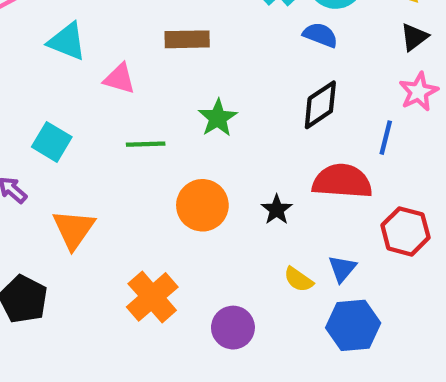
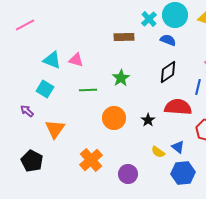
brown rectangle: (187, 39) -> (124, 37), moved
cyan triangle: (67, 41) -> (52, 60), moved
blue triangle: (342, 269) -> (178, 147), turned -32

